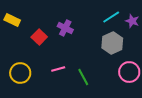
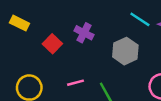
cyan line: (111, 17) -> (140, 19), turned 66
gray hexagon: (112, 43) -> (125, 51), moved

